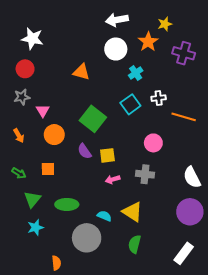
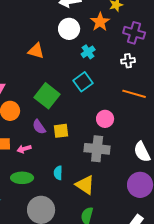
white cross: (159, 98) -> (128, 61), moved
gray cross: (145, 174) -> (97, 149), size x1.4
pink arrow: (113, 179) -> (24, 149), moved
cyan semicircle: (104, 216) -> (58, 173), moved, turned -112

